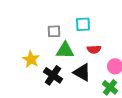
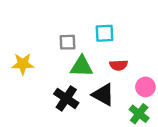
yellow star: (31, 59) -> (23, 64), moved, turned -30

